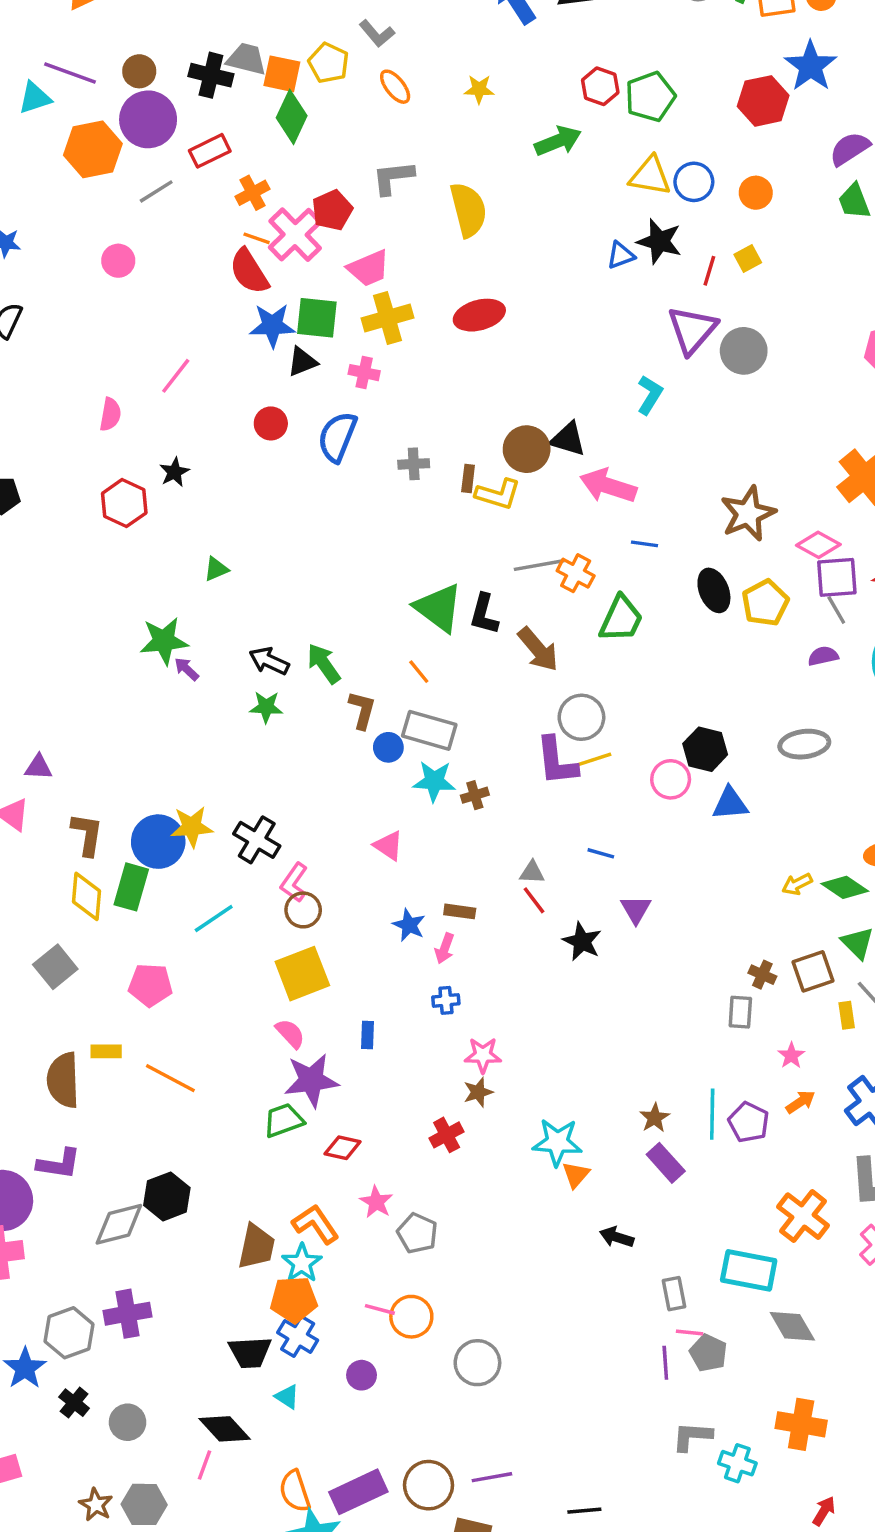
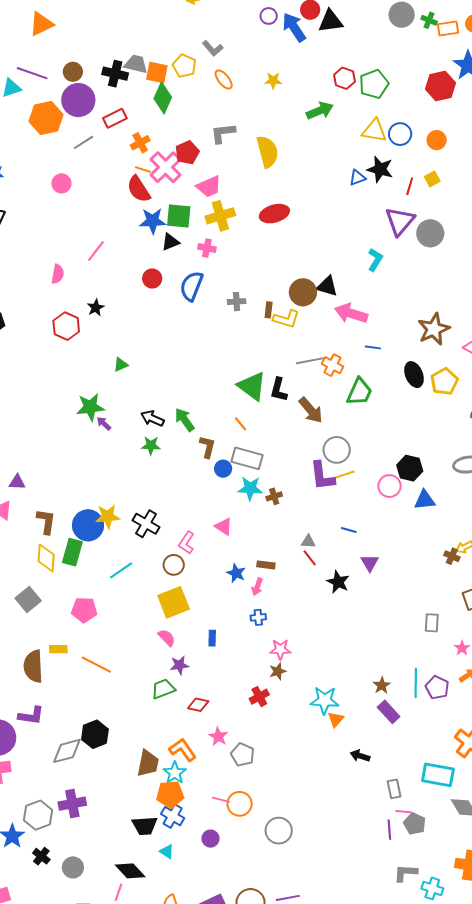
pink L-shape: (294, 883) -> (186, 543), moved
brown cross: (762, 975) -> (452, 556), moved
purple star: (311, 1080) -> (179, 665), size x0.6

